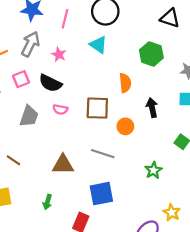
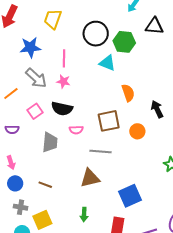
pink line: (65, 19) -> (64, 58), moved
gray arrow: (30, 44) -> (36, 78), turned 120
cyan triangle: (98, 45) -> (107, 63), moved
green hexagon: (151, 54) -> (124, 42), moved
gray line: (103, 154) -> (100, 151), moved

